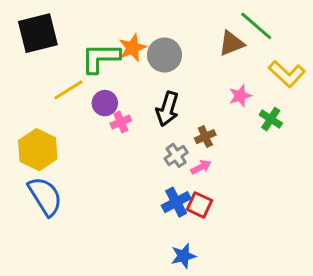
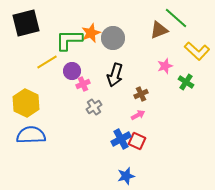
gray cross: (176, 155) -> (94, 107), moved
blue semicircle: (45, 196) -> (31, 135), turned -60

